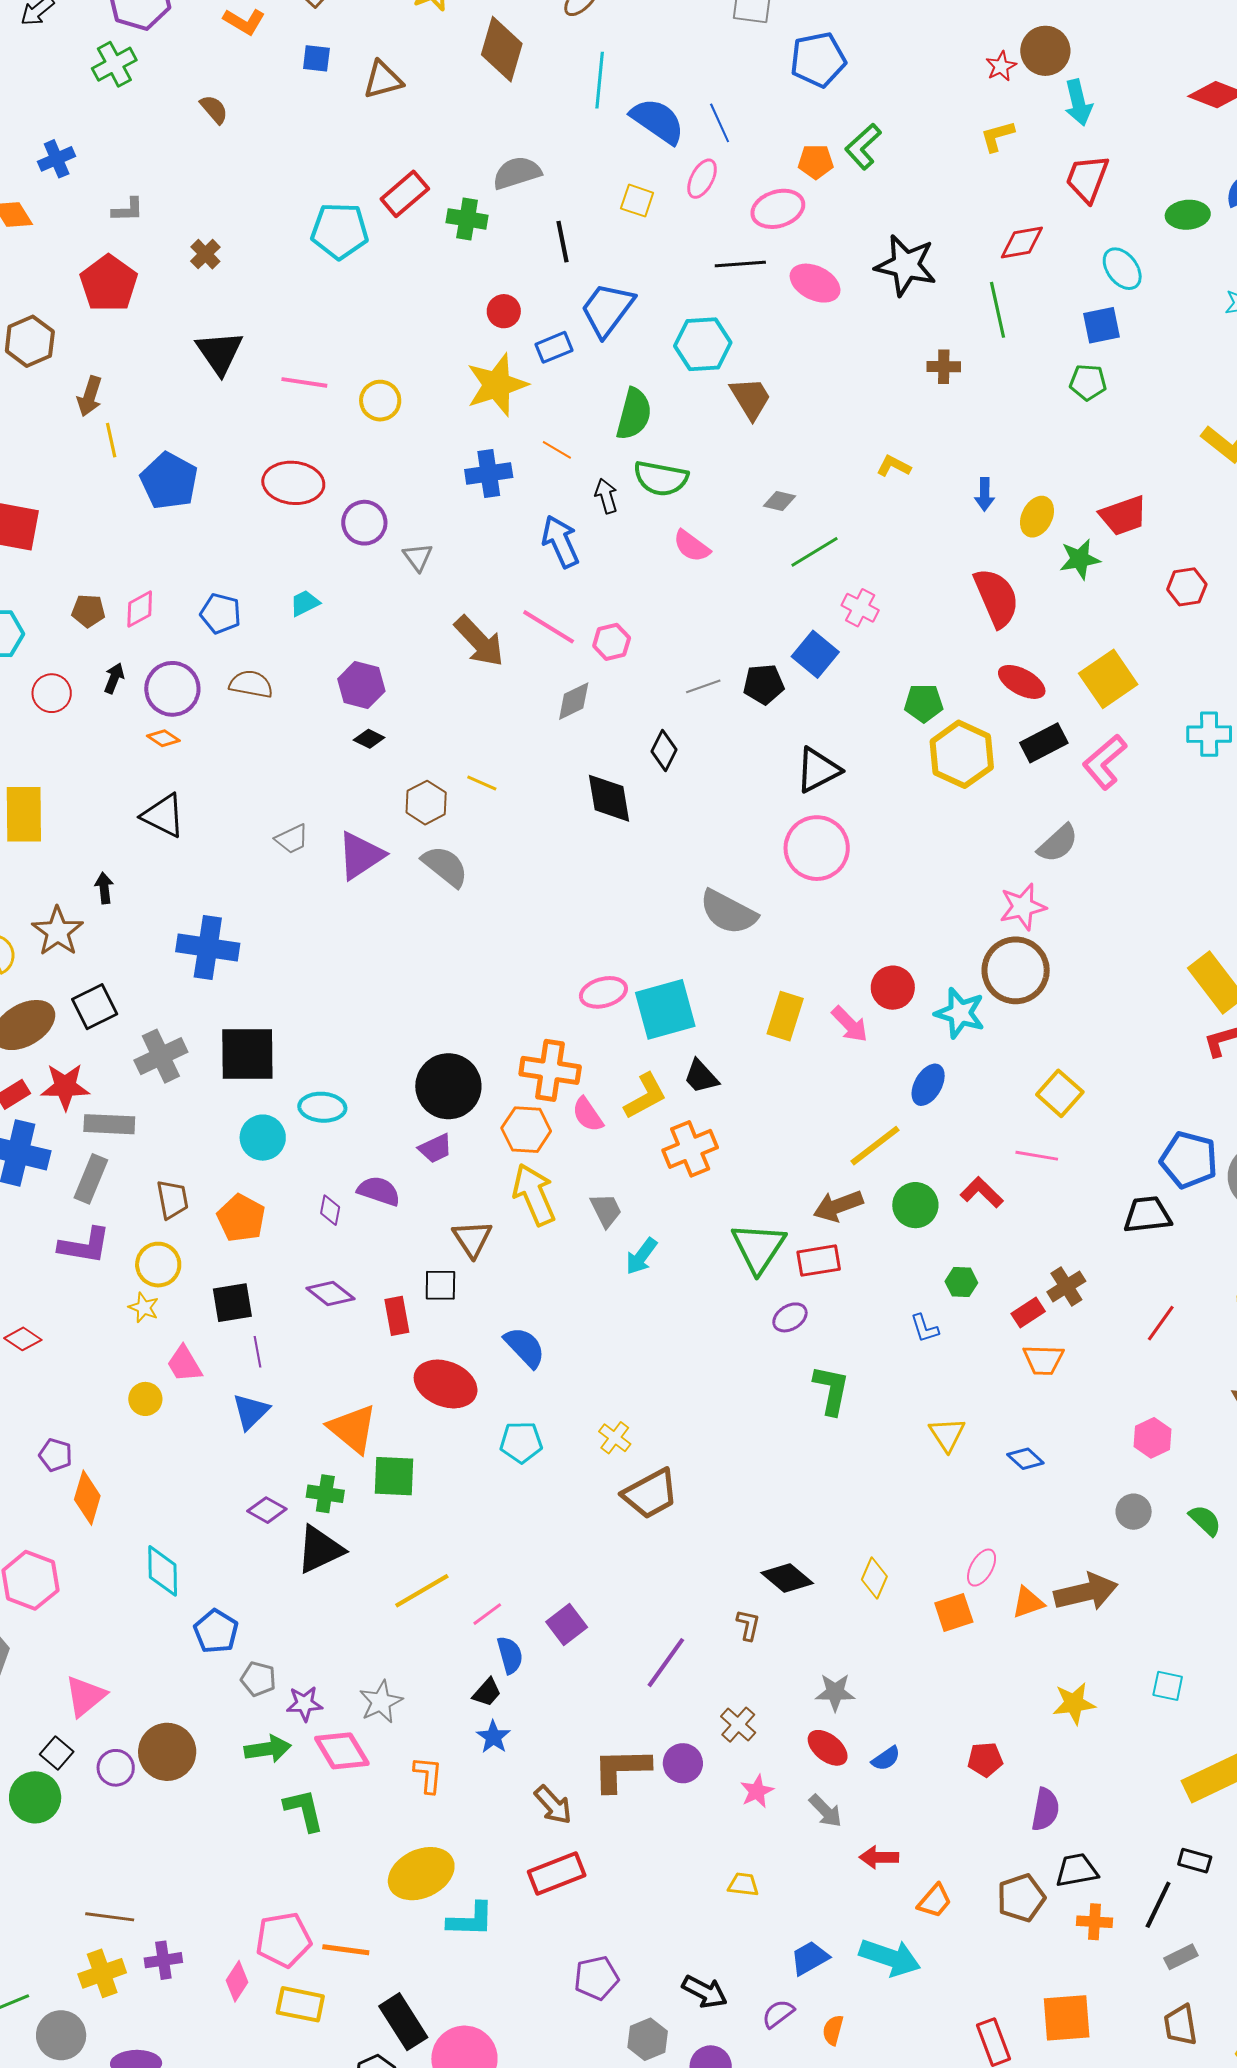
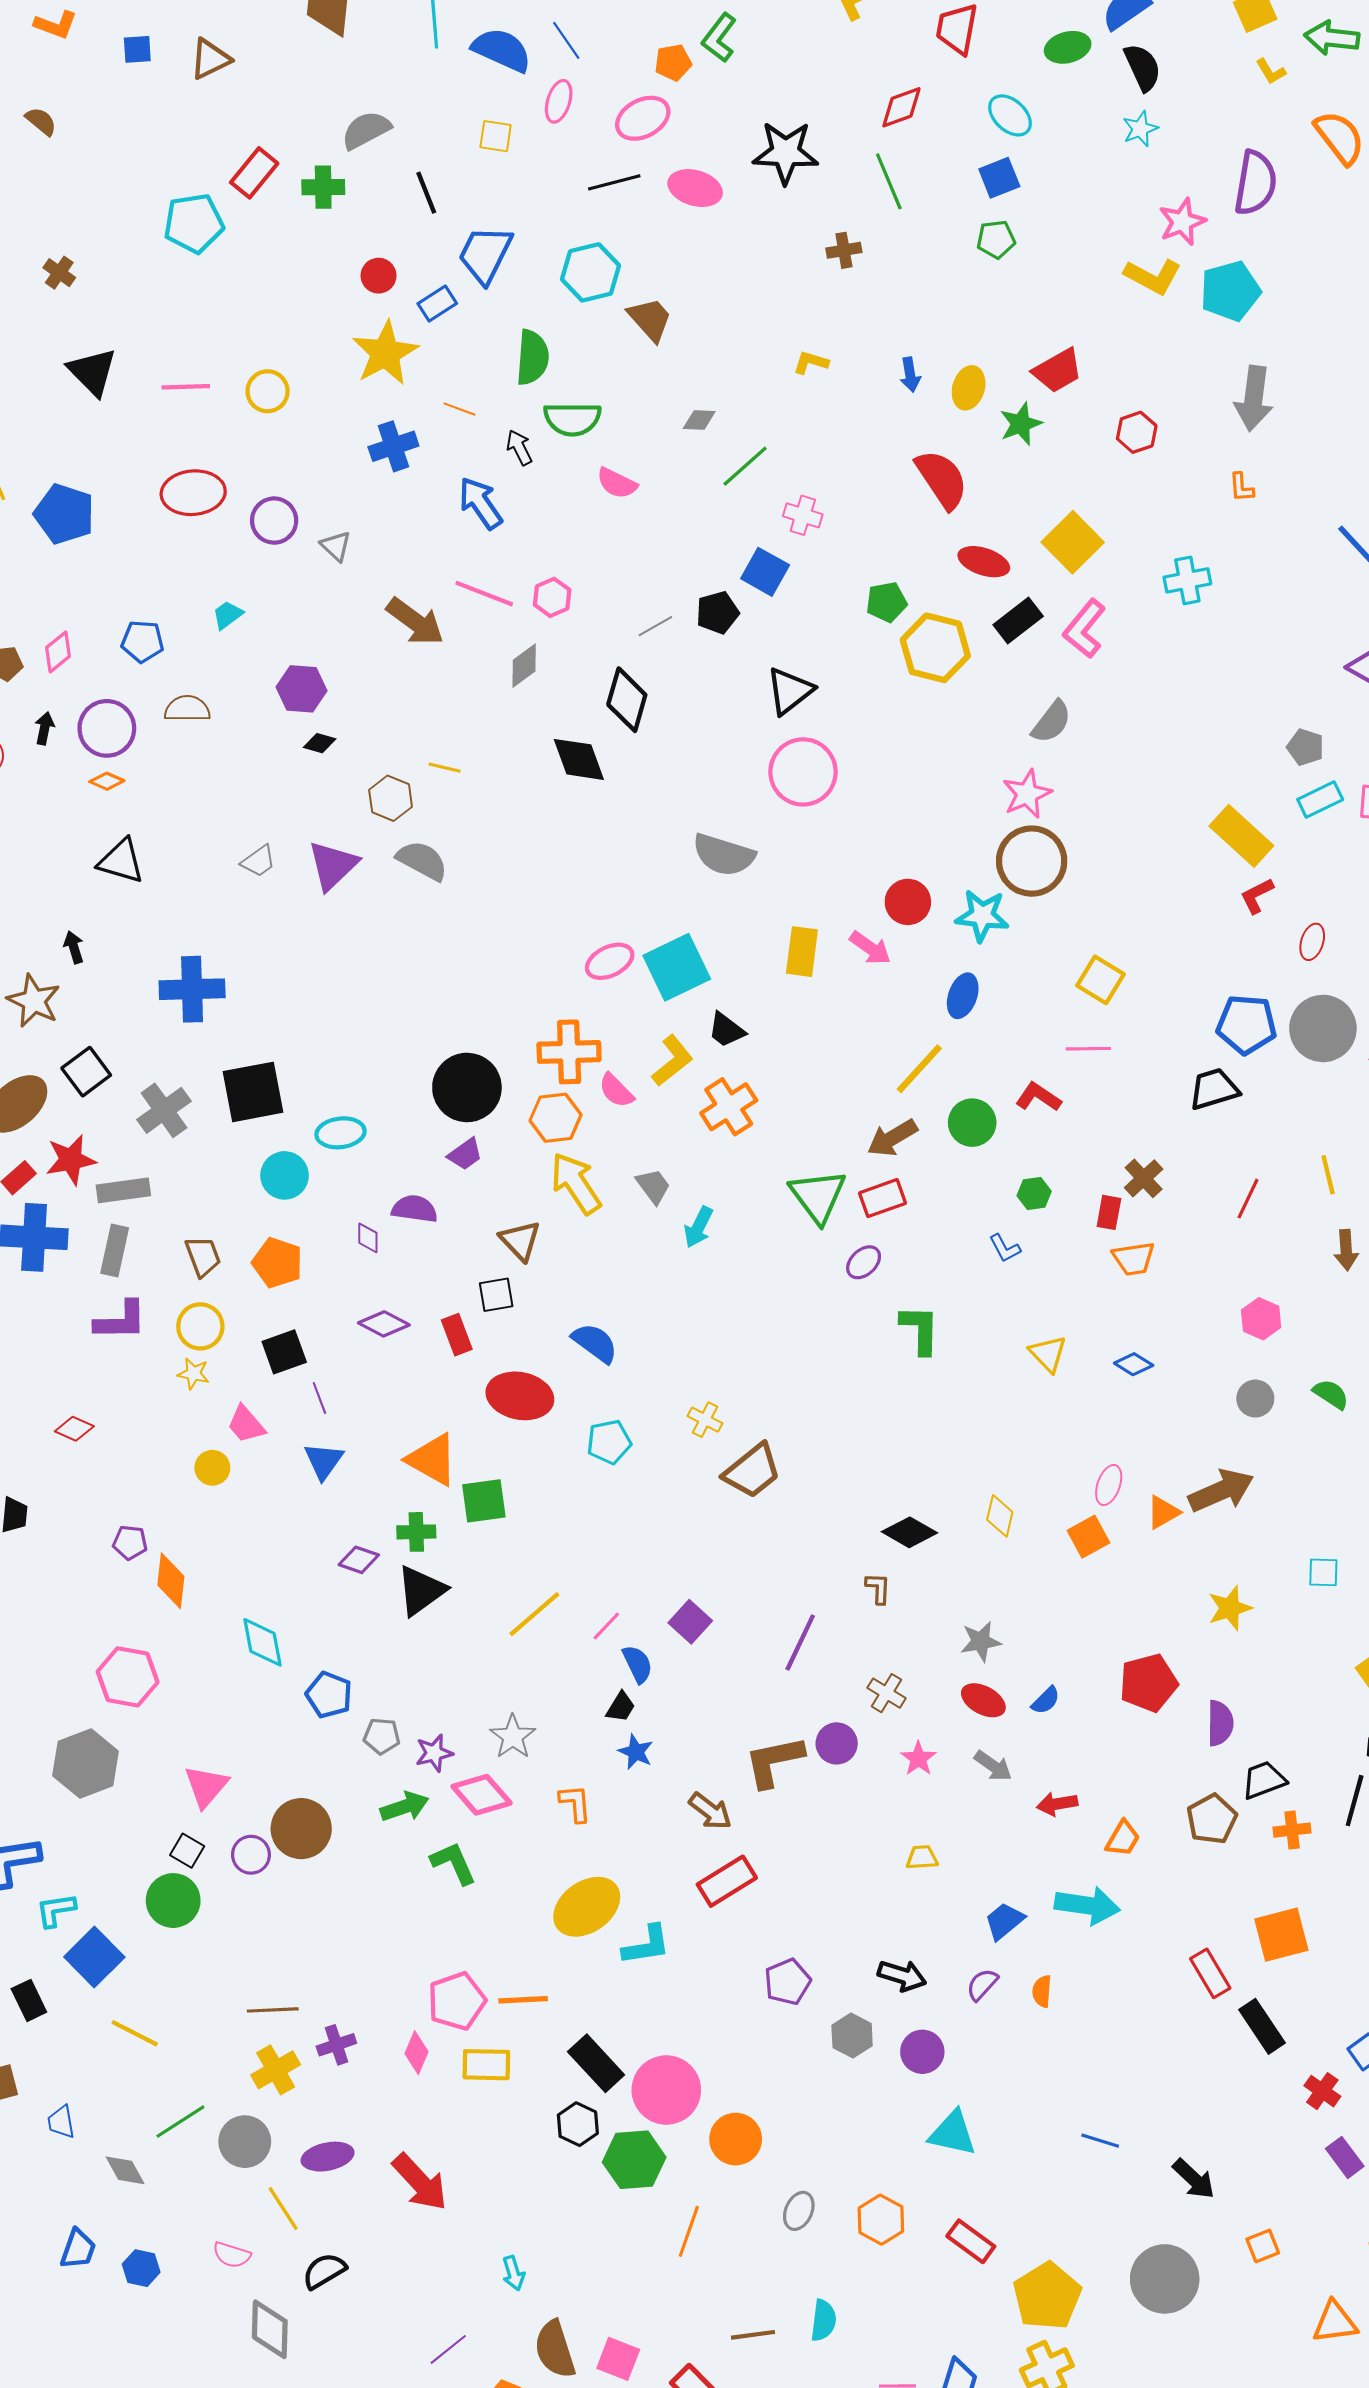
black diamond: (664, 750) -> (627, 700), size x1.5
red rectangle: (1028, 1312) -> (1109, 1212), turned -36
red pentagon: (985, 1759) -> (1148, 1683), size x1.6

